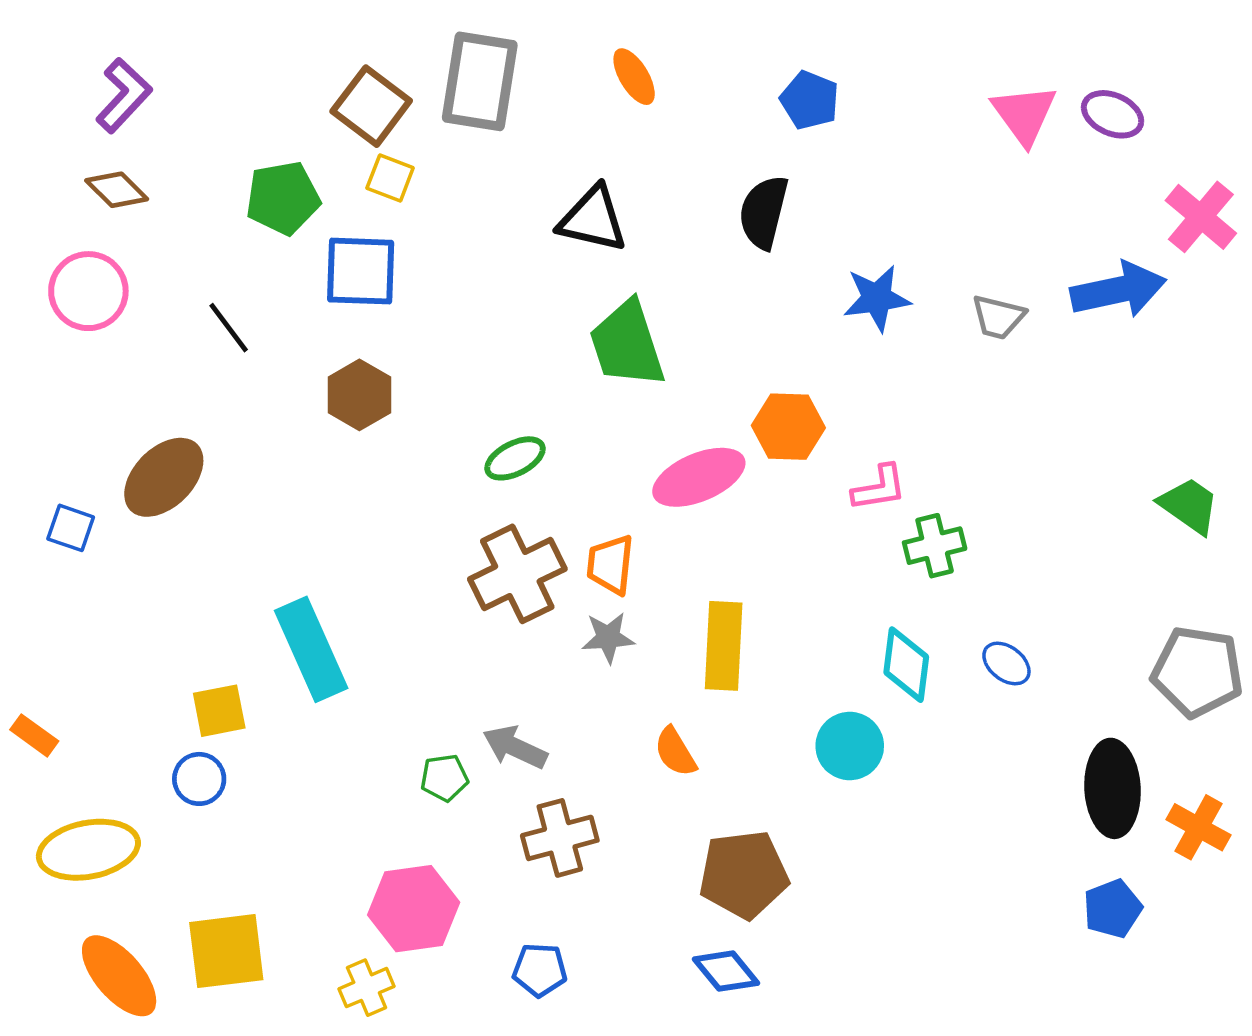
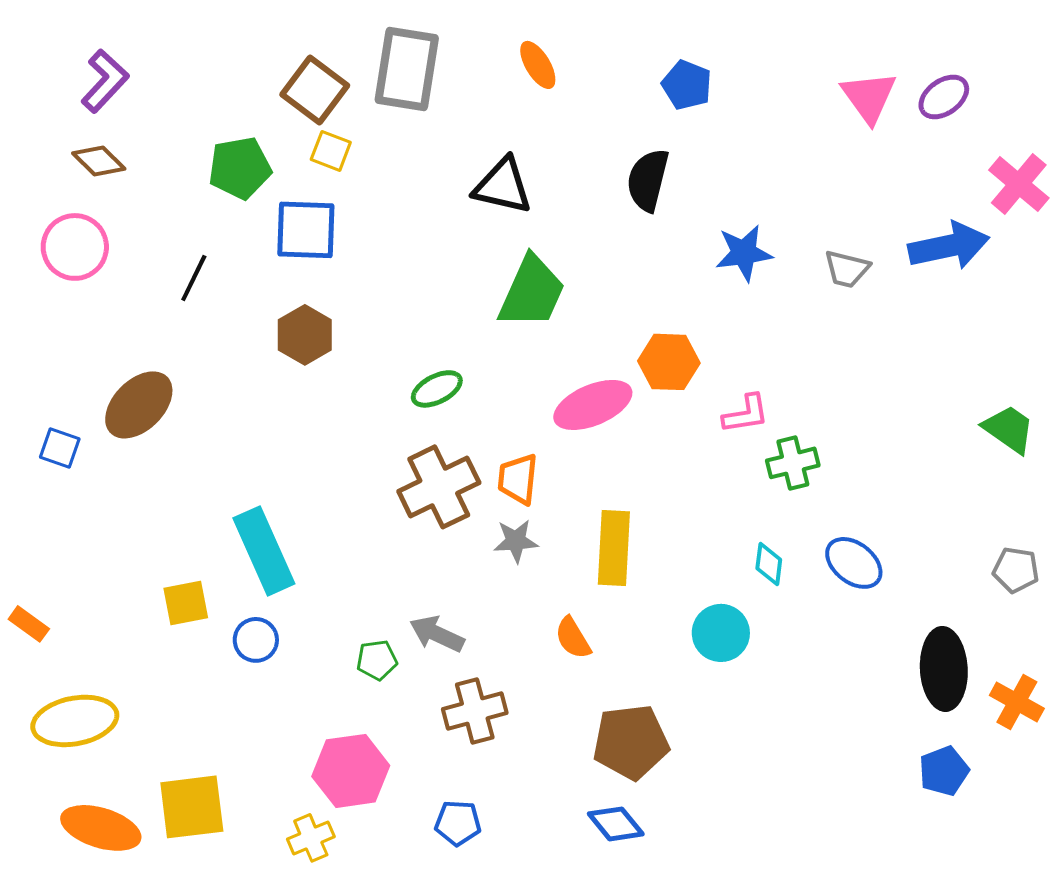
purple ellipse: (1113, 114) -> (944, 97), turned -60
black line: (229, 328) -> (194, 278), turned 63
green trapezoid: (627, 344) -> (532, 292), turned -138
blue ellipse: (1006, 663) -> (854, 563), size x1.4
cyan diamond: (906, 665) -> (769, 564), size x0.7
gray pentagon: (1197, 672) -> (1016, 570), size x0.6
blue circle: (199, 779) -> (256, 640), moved
orange ellipse: (119, 976) -> (101, 828), turned -32

